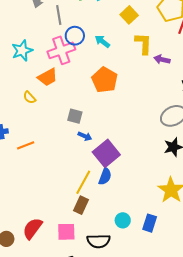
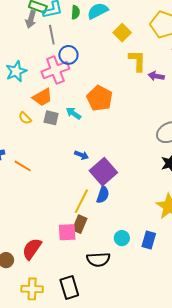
cyan arrow: (102, 41) -> (73, 113), moved
gray square: (75, 116) -> (51, 118), moved
orange line: (26, 145) -> (23, 166), turned 54
pink square: (66, 232) -> (67, 232), moved

